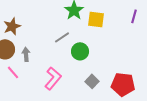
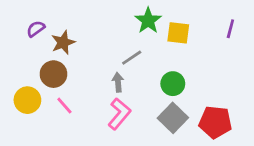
green circle: (80, 51) -> (173, 84), moved
gray arrow: (26, 54) -> (118, 82), moved
gray square: (92, 81) -> (173, 118), size x1.5

